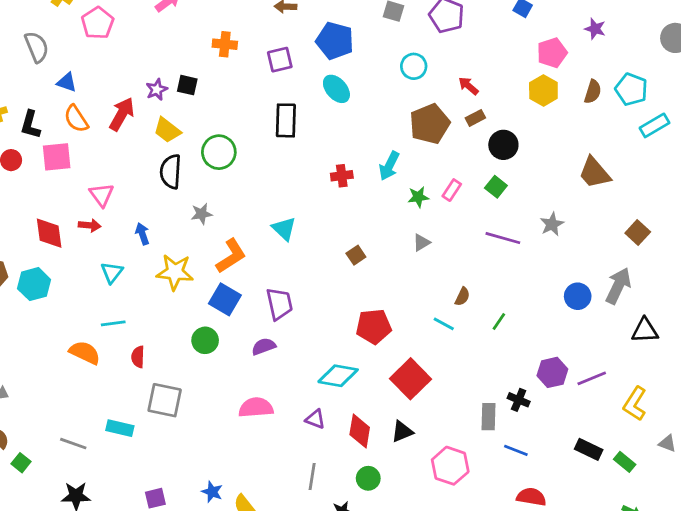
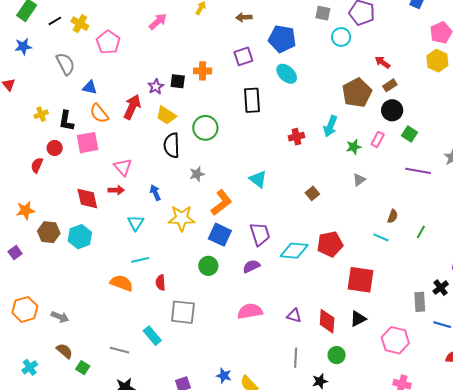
orange cross: (225, 44) -> (203, 71), moved
cyan circle: (414, 66) -> (341, 37), moved
black circle: (503, 145) -> (392, 110), moved
cyan diamond: (338, 376) -> (294, 251), moved
red square: (411, 379) -> (360, 280), turned -32
black cross: (519, 400) -> (441, 288), turned 35
cyan rectangle: (120, 428) -> (152, 336), turned 42

